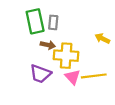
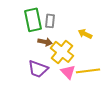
yellow arrow: (102, 38) -> (85, 34), moved
yellow cross: (66, 56) -> (62, 52), turned 35

